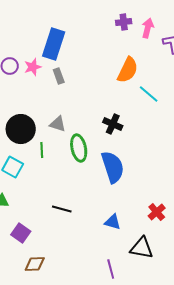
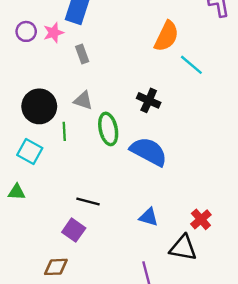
gray rectangle: (59, 76) -> (82, 54), moved
blue semicircle: (113, 167) -> (149, 152), turned -44
red cross: (157, 212) -> (201, 219), moved
purple square: (21, 233) -> (74, 230), moved

